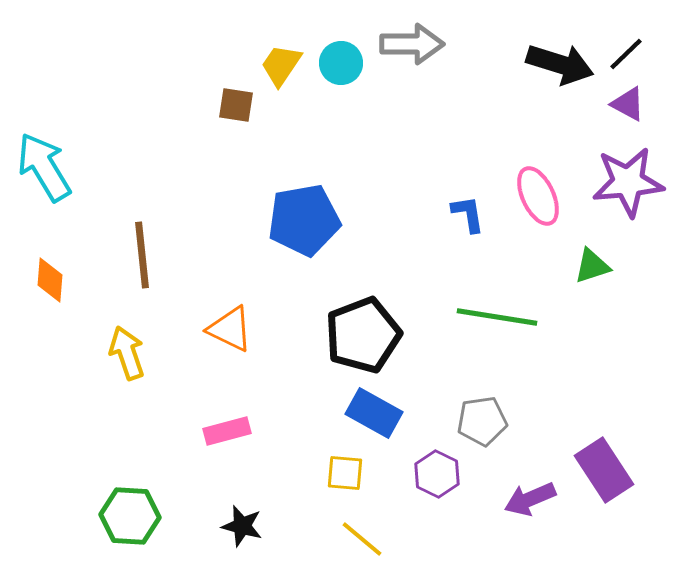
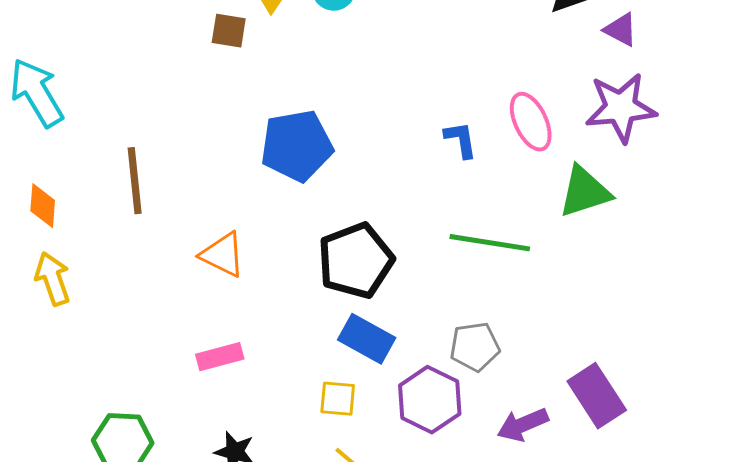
green triangle: (592, 266) -> (585, 192), size x1.5
yellow arrow: (127, 353) -> (53, 279), moved
purple hexagon: (437, 474) -> (430, 400), size x1.4

